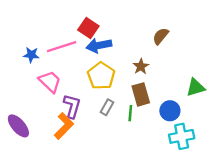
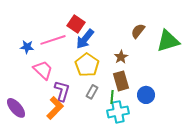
blue arrow: (99, 45) -> (85, 39), turned -40
green triangle: (196, 87) -> (168, 41), moved, size x1.4
cyan cross: (182, 136) -> (118, 112), moved

